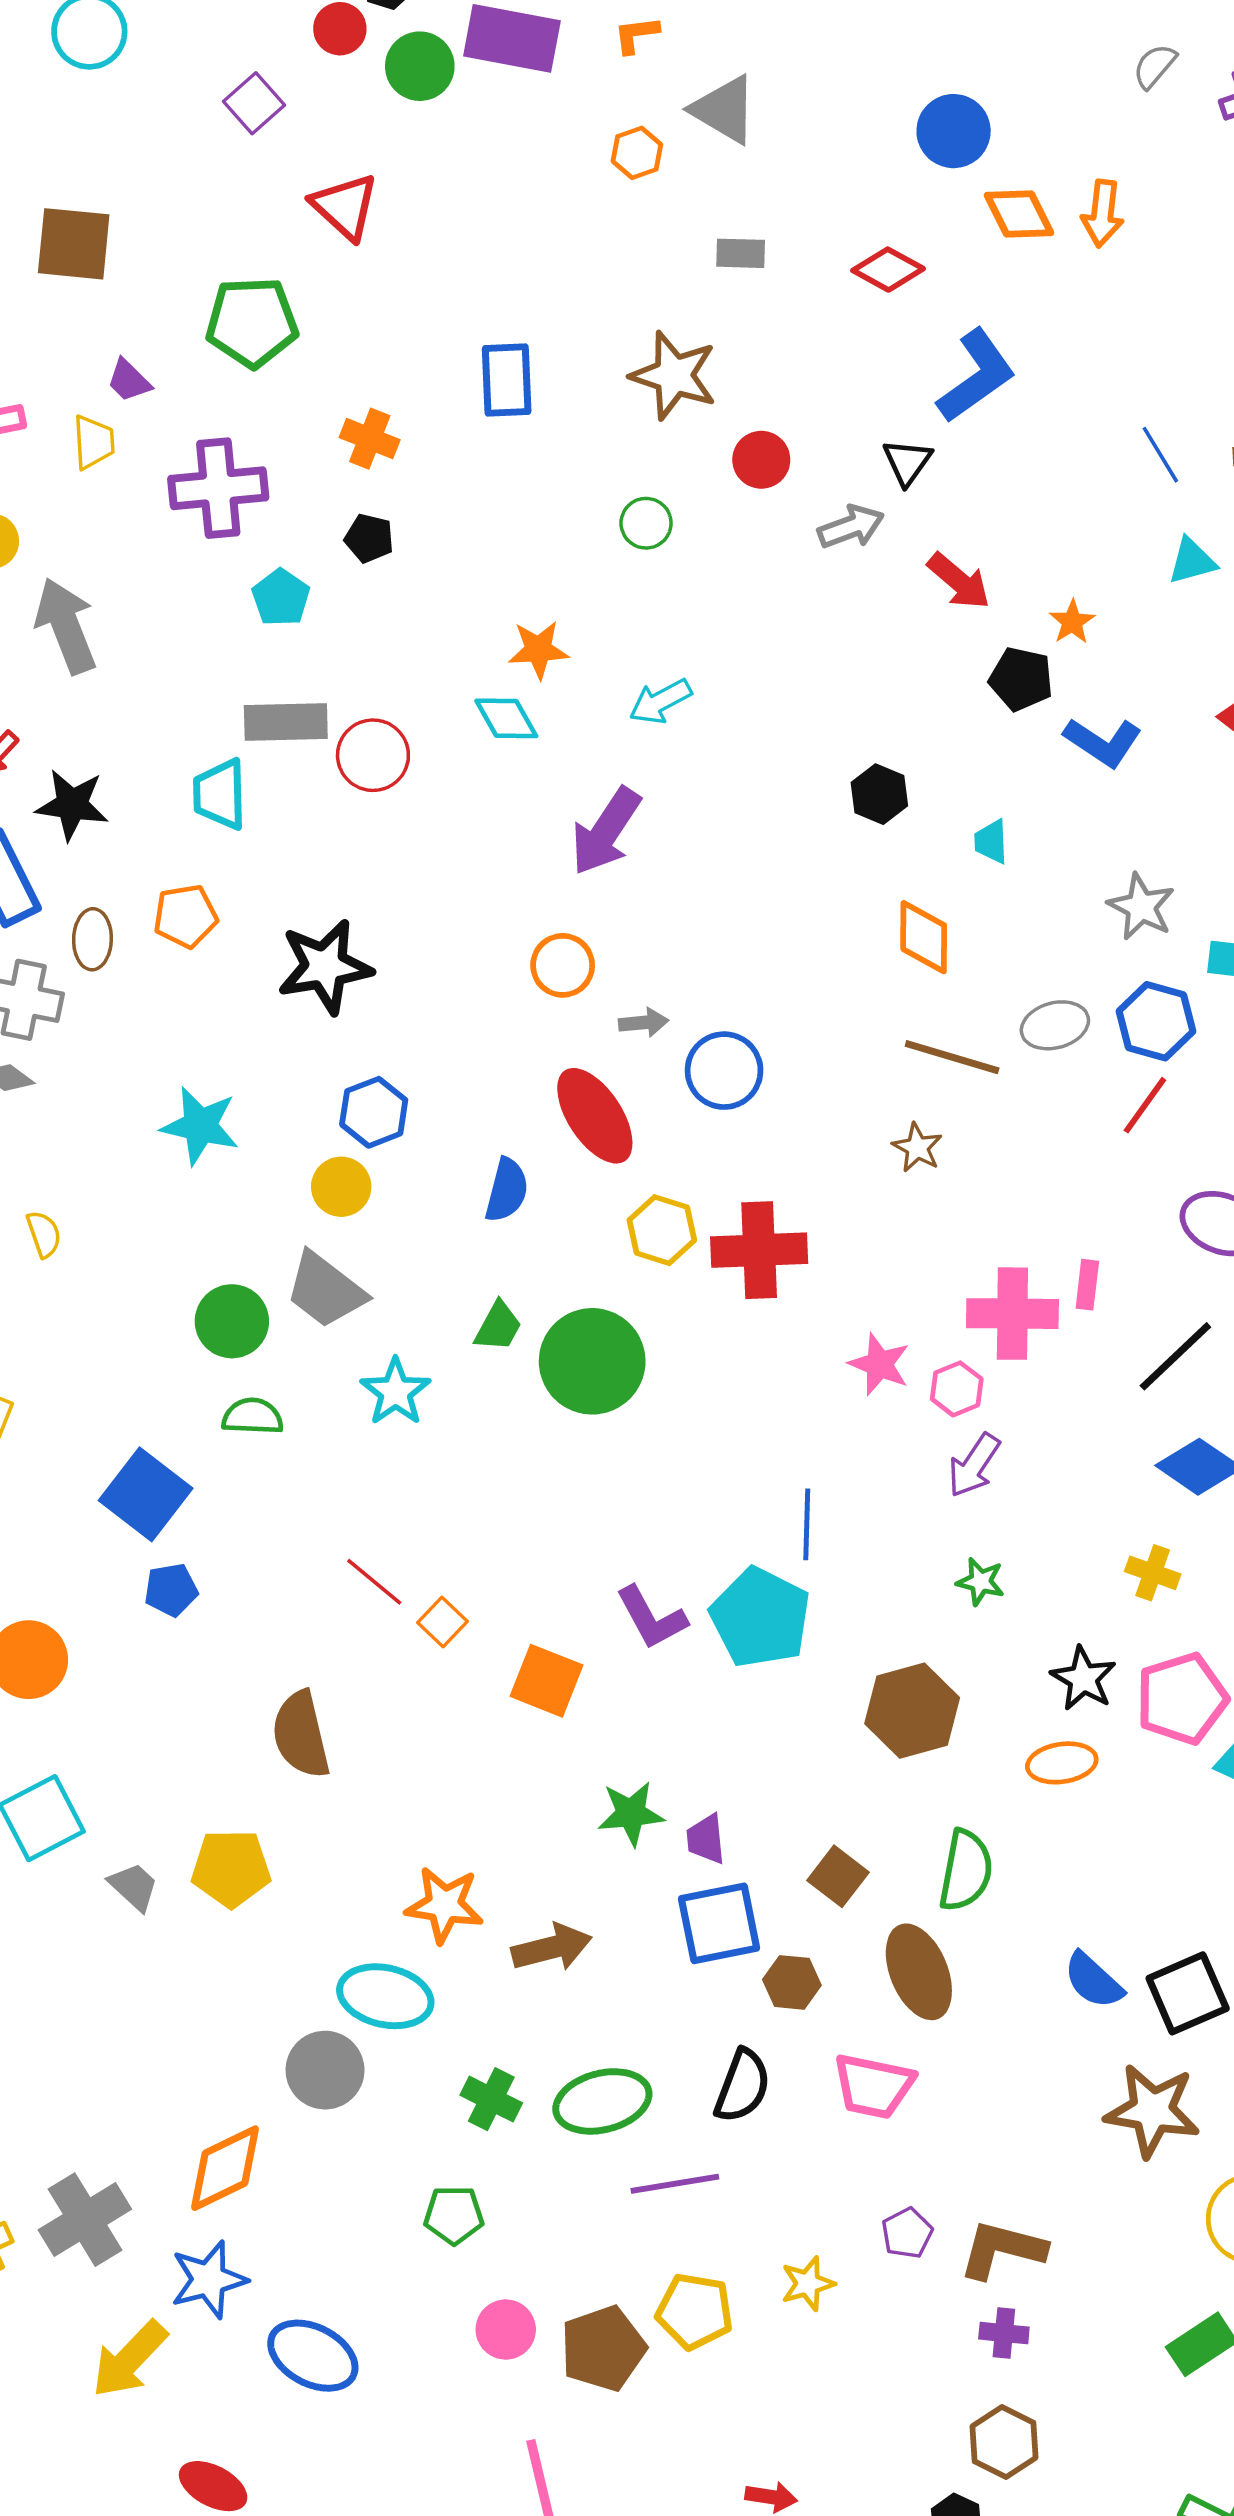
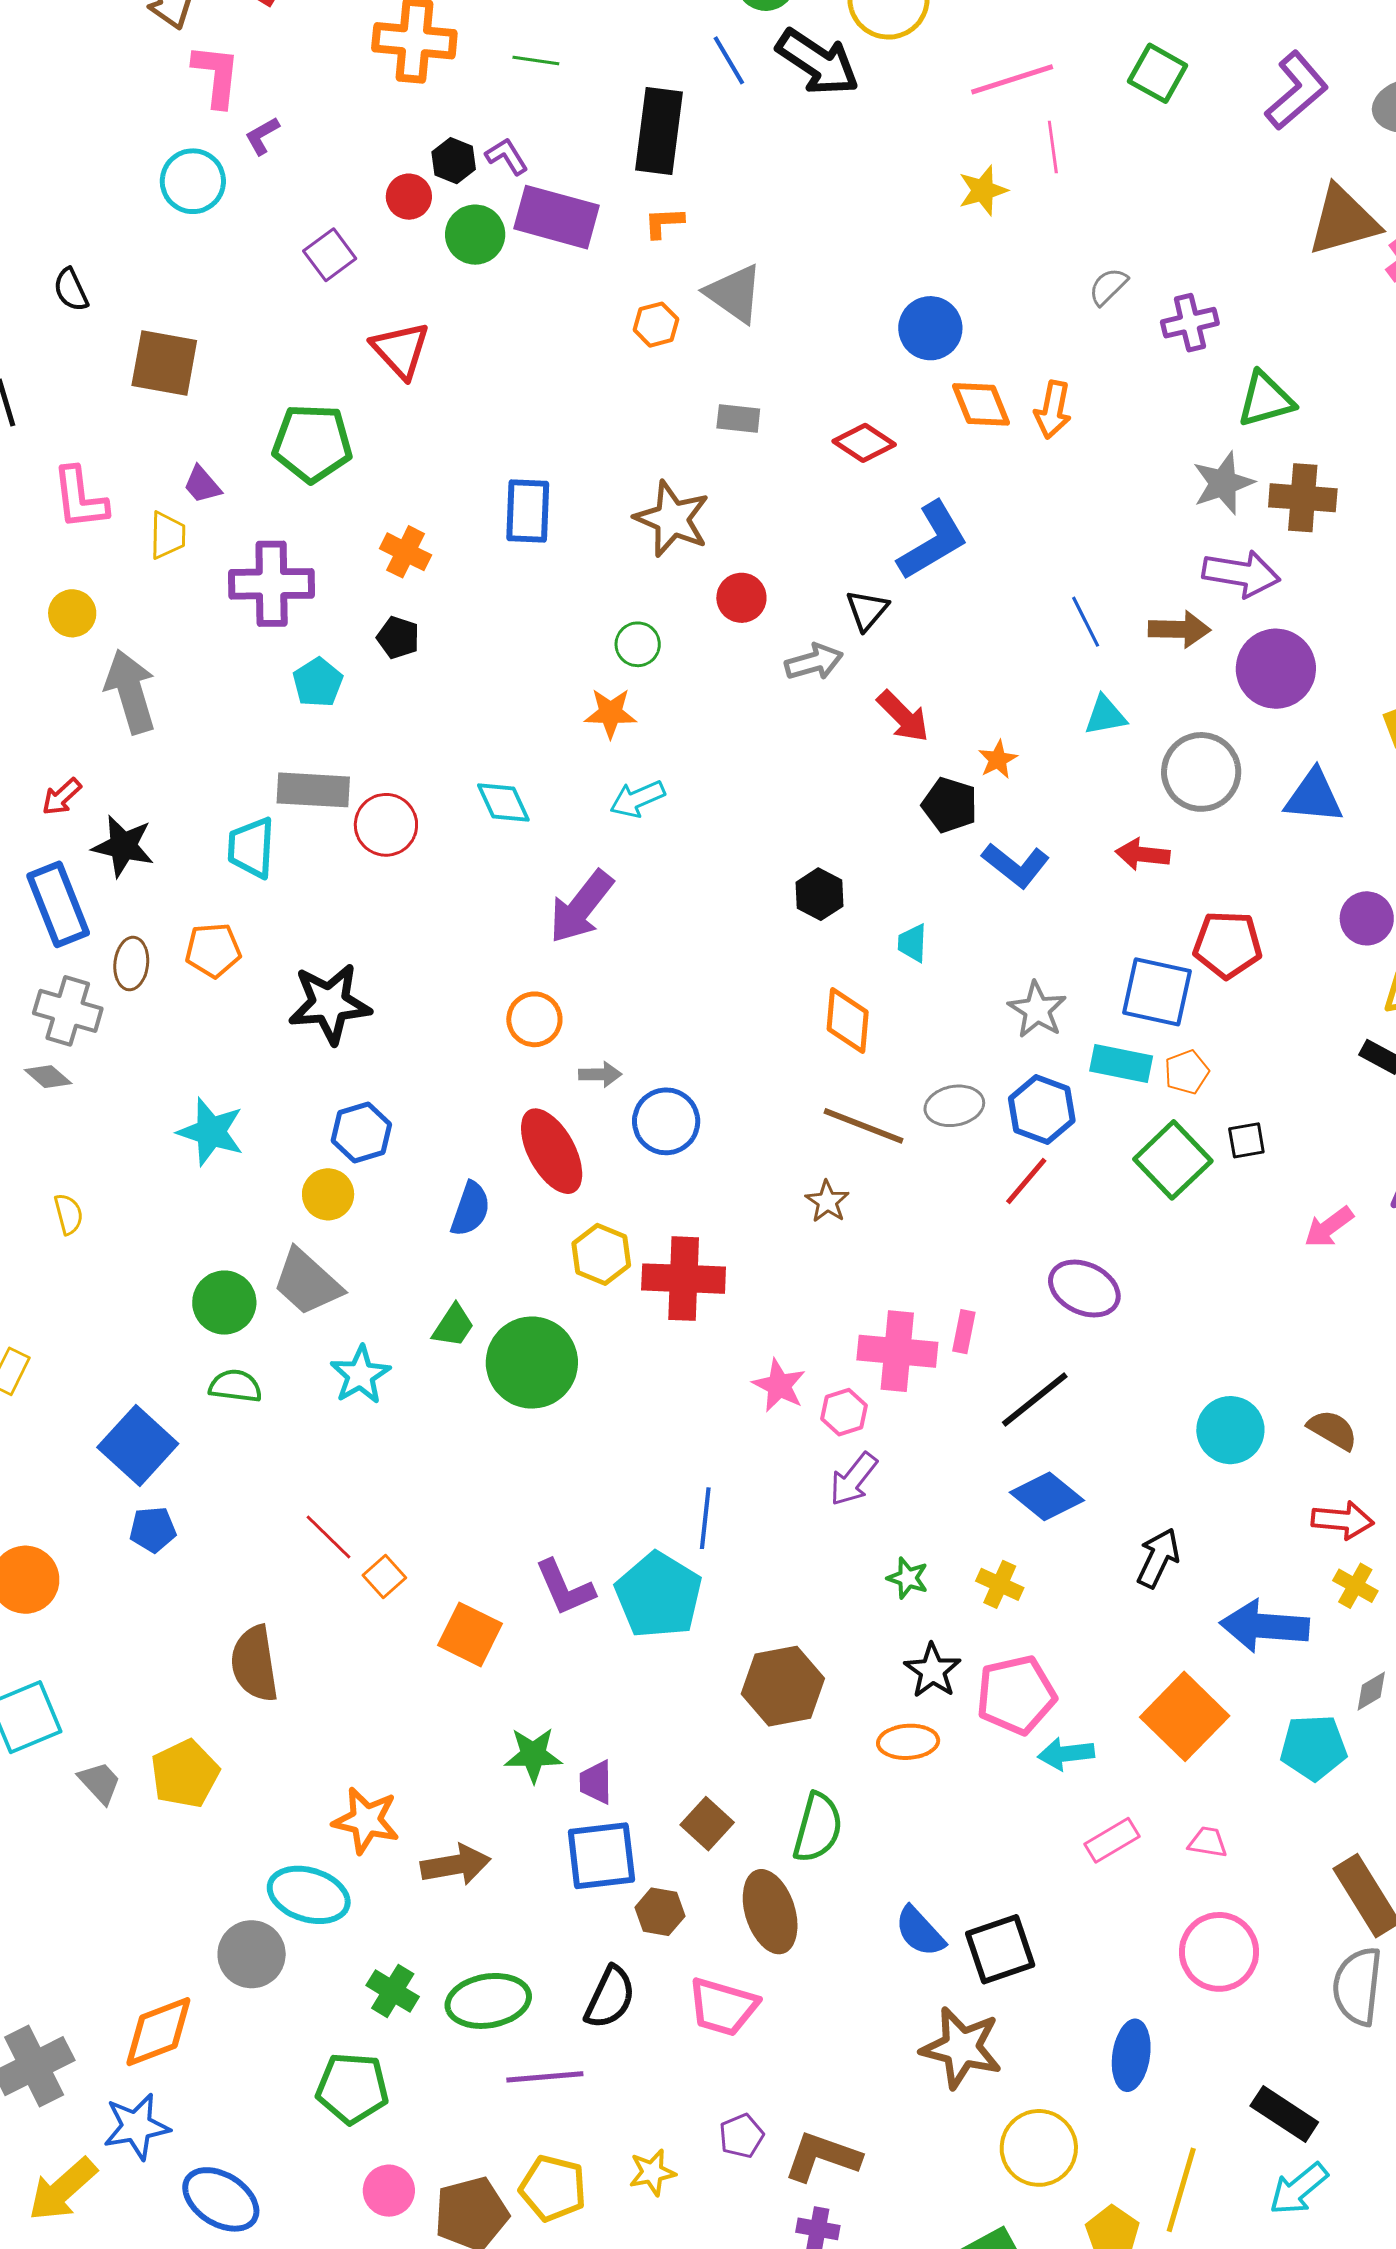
orange star: (538, 650) -> (610, 713), moved
green star: (980, 1582) -> (908, 1578), moved
yellow pentagon: (231, 1868) -> (185, 1774), turned -30
green pentagon: (454, 2215) -> (352, 2088), size x1.4

